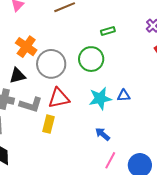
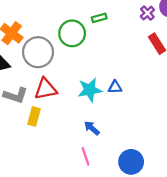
green circle: (91, 59) -> (72, 33), moved
pink line: (110, 160) -> (85, 156), moved, turned -48

